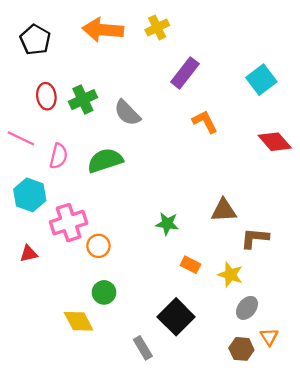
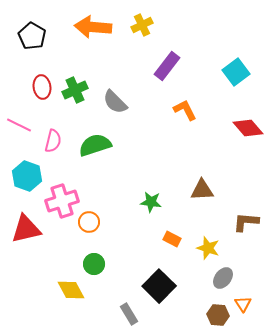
brown L-shape: (255, 238) -> (246, 222), moved
red triangle: (29, 254) -> (26, 229), size x1.8

